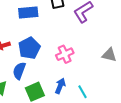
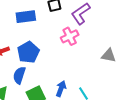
pink cross: (65, 54) -> (70, 36), moved

